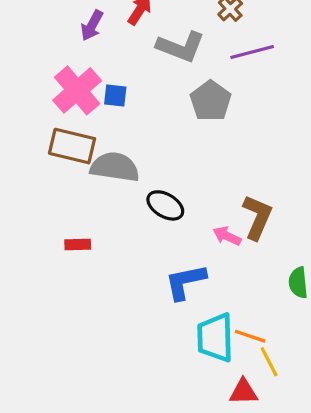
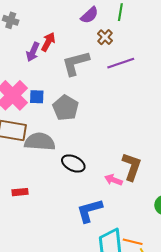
purple arrow: (92, 25) -> (33, 52), moved
gray L-shape: (181, 47) -> (76, 63), turned 148
gray pentagon: (211, 101) -> (66, 108), moved

